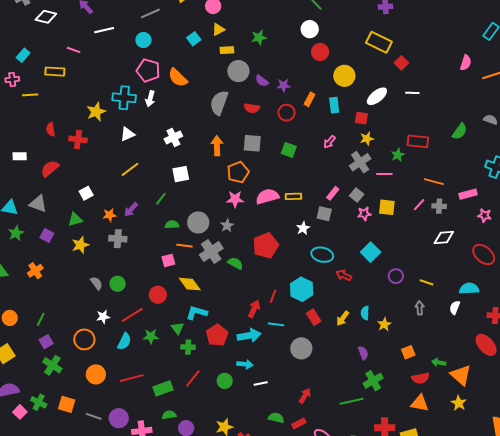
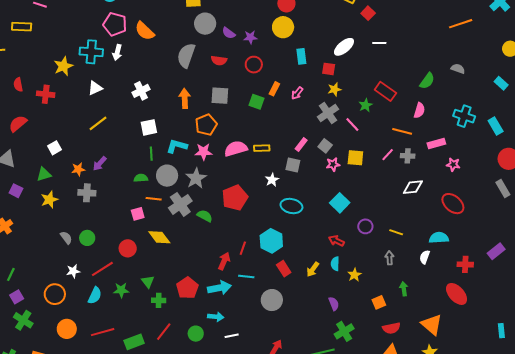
pink semicircle: (466, 63) -> (419, 110), moved
yellow circle: (344, 76) -> (283, 27), moved
orange rectangle: (310, 99) -> (274, 89), moved
red rectangle: (418, 141) -> (385, 91), turned 30
pink line: (384, 174) -> (352, 124), turned 49
green line: (161, 199) -> (151, 154), moved, turned -40
gray star: (227, 226) -> (196, 178), size x1.5
red arrow: (344, 275) -> (336, 241), moved
cyan L-shape: (197, 313) -> (177, 146), moved
green arrow: (439, 362) -> (404, 289), moved, turned 72

